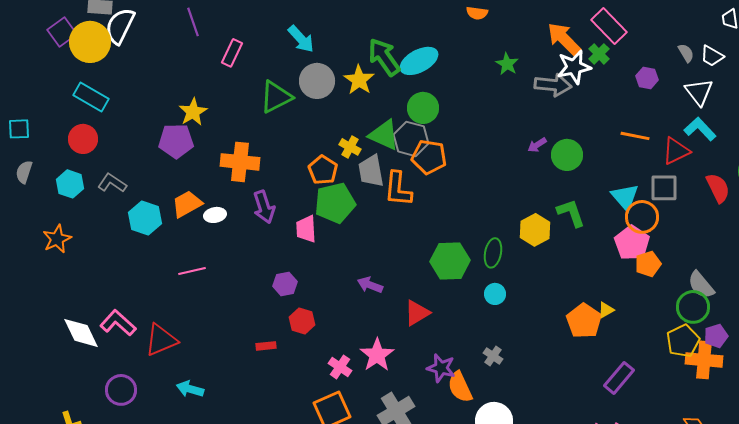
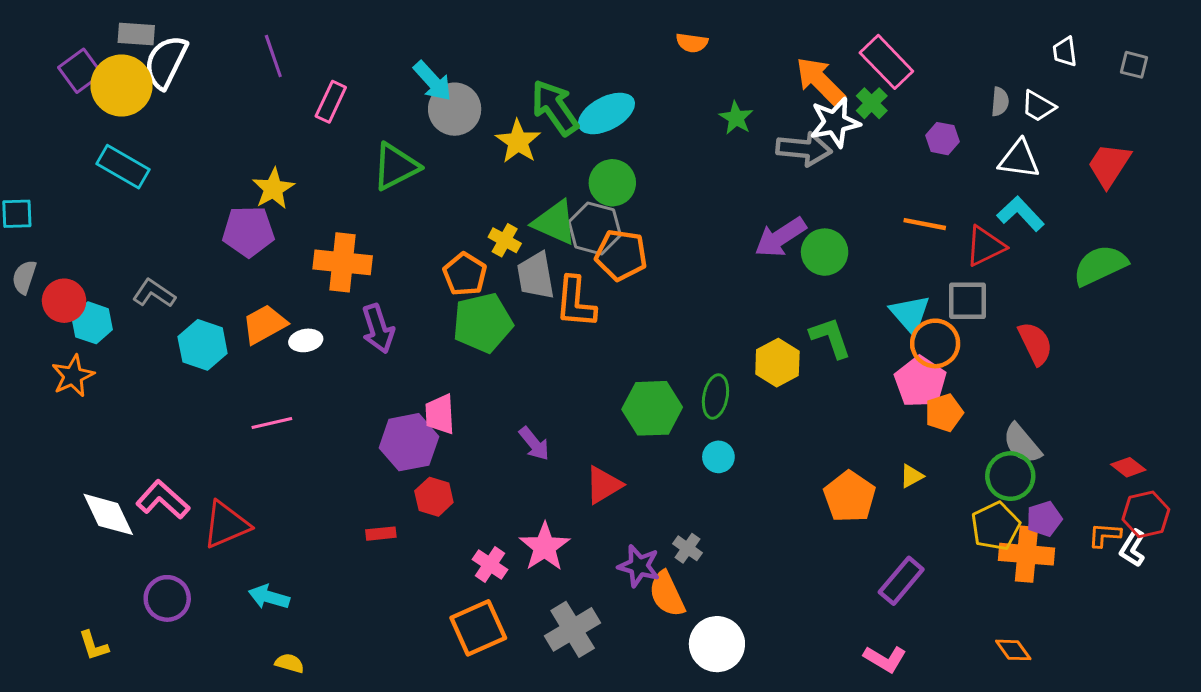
gray semicircle: (686, 53) -> (1000, 102), turned 36
gray circle: (317, 81) -> (455, 109), moved
white triangle: (699, 92) -> (1019, 159), turned -44
red circle: (83, 139) -> (64, 301), moved
purple arrow: (537, 145) -> (780, 237), size x1.8
cyan hexagon: (70, 184) -> (92, 323), moved
red semicircle: (718, 188) -> (1035, 343), moved
pink trapezoid: (306, 229) -> (440, 414), moved
purple hexagon: (285, 284) -> (409, 442), size x1.6
purple arrow: (370, 285) -> (534, 444), turned -150
yellow triangle: (606, 310) -> (912, 476), moved
gray cross: (493, 356) -> (687, 548), moved

